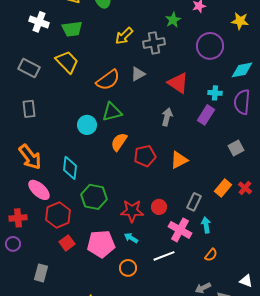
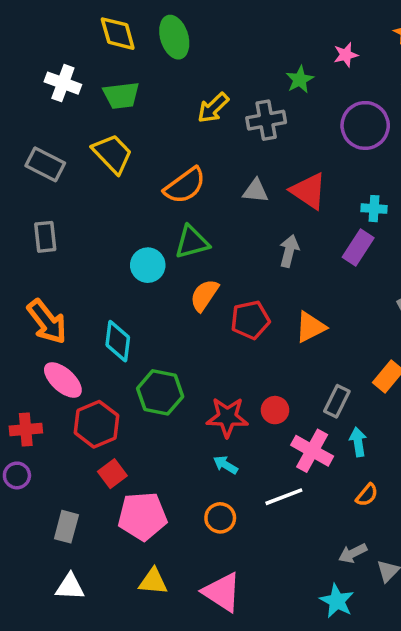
gray triangle: (138, 74) -> (256, 191), moved, turned 35
pink pentagon: (101, 244) -> (142, 516), moved

